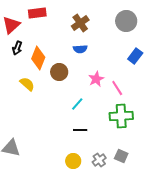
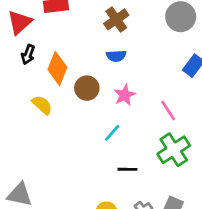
pink star: (96, 79) -> (125, 95), moved
green cross: (121, 116) -> (174, 150), turned -30
black line: (80, 130) -> (127, 169), moved

